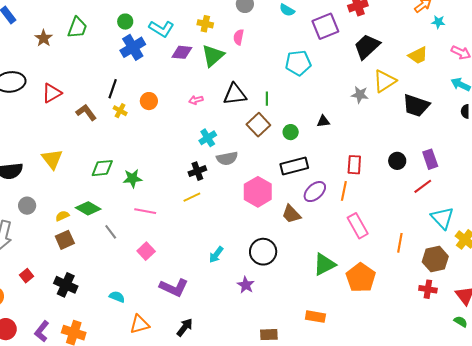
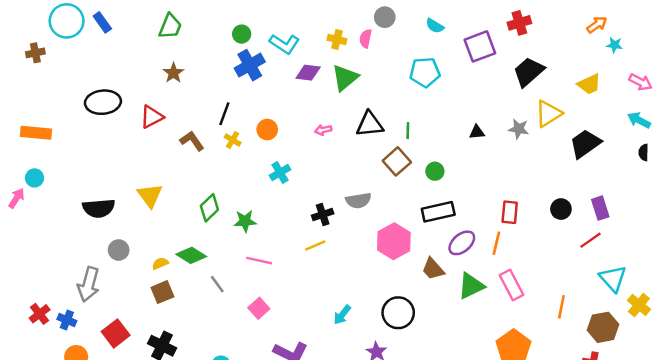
green trapezoid: (77, 28) -> (170, 26), moved
pink semicircle: (239, 37) -> (366, 38), moved
brown star: (44, 38) -> (173, 73), moved
cyan pentagon: (298, 63) -> (425, 72), moved
black trapezoid: (416, 105) -> (585, 144), turned 124
black triangle: (323, 121) -> (477, 132), moved
cyan cross: (208, 138) -> (280, 173), moved
green diamond: (102, 168) -> (209, 208), turned -40
green triangle: (324, 264) -> (471, 286), moved
red square: (27, 276) -> (116, 333), size x1.6

